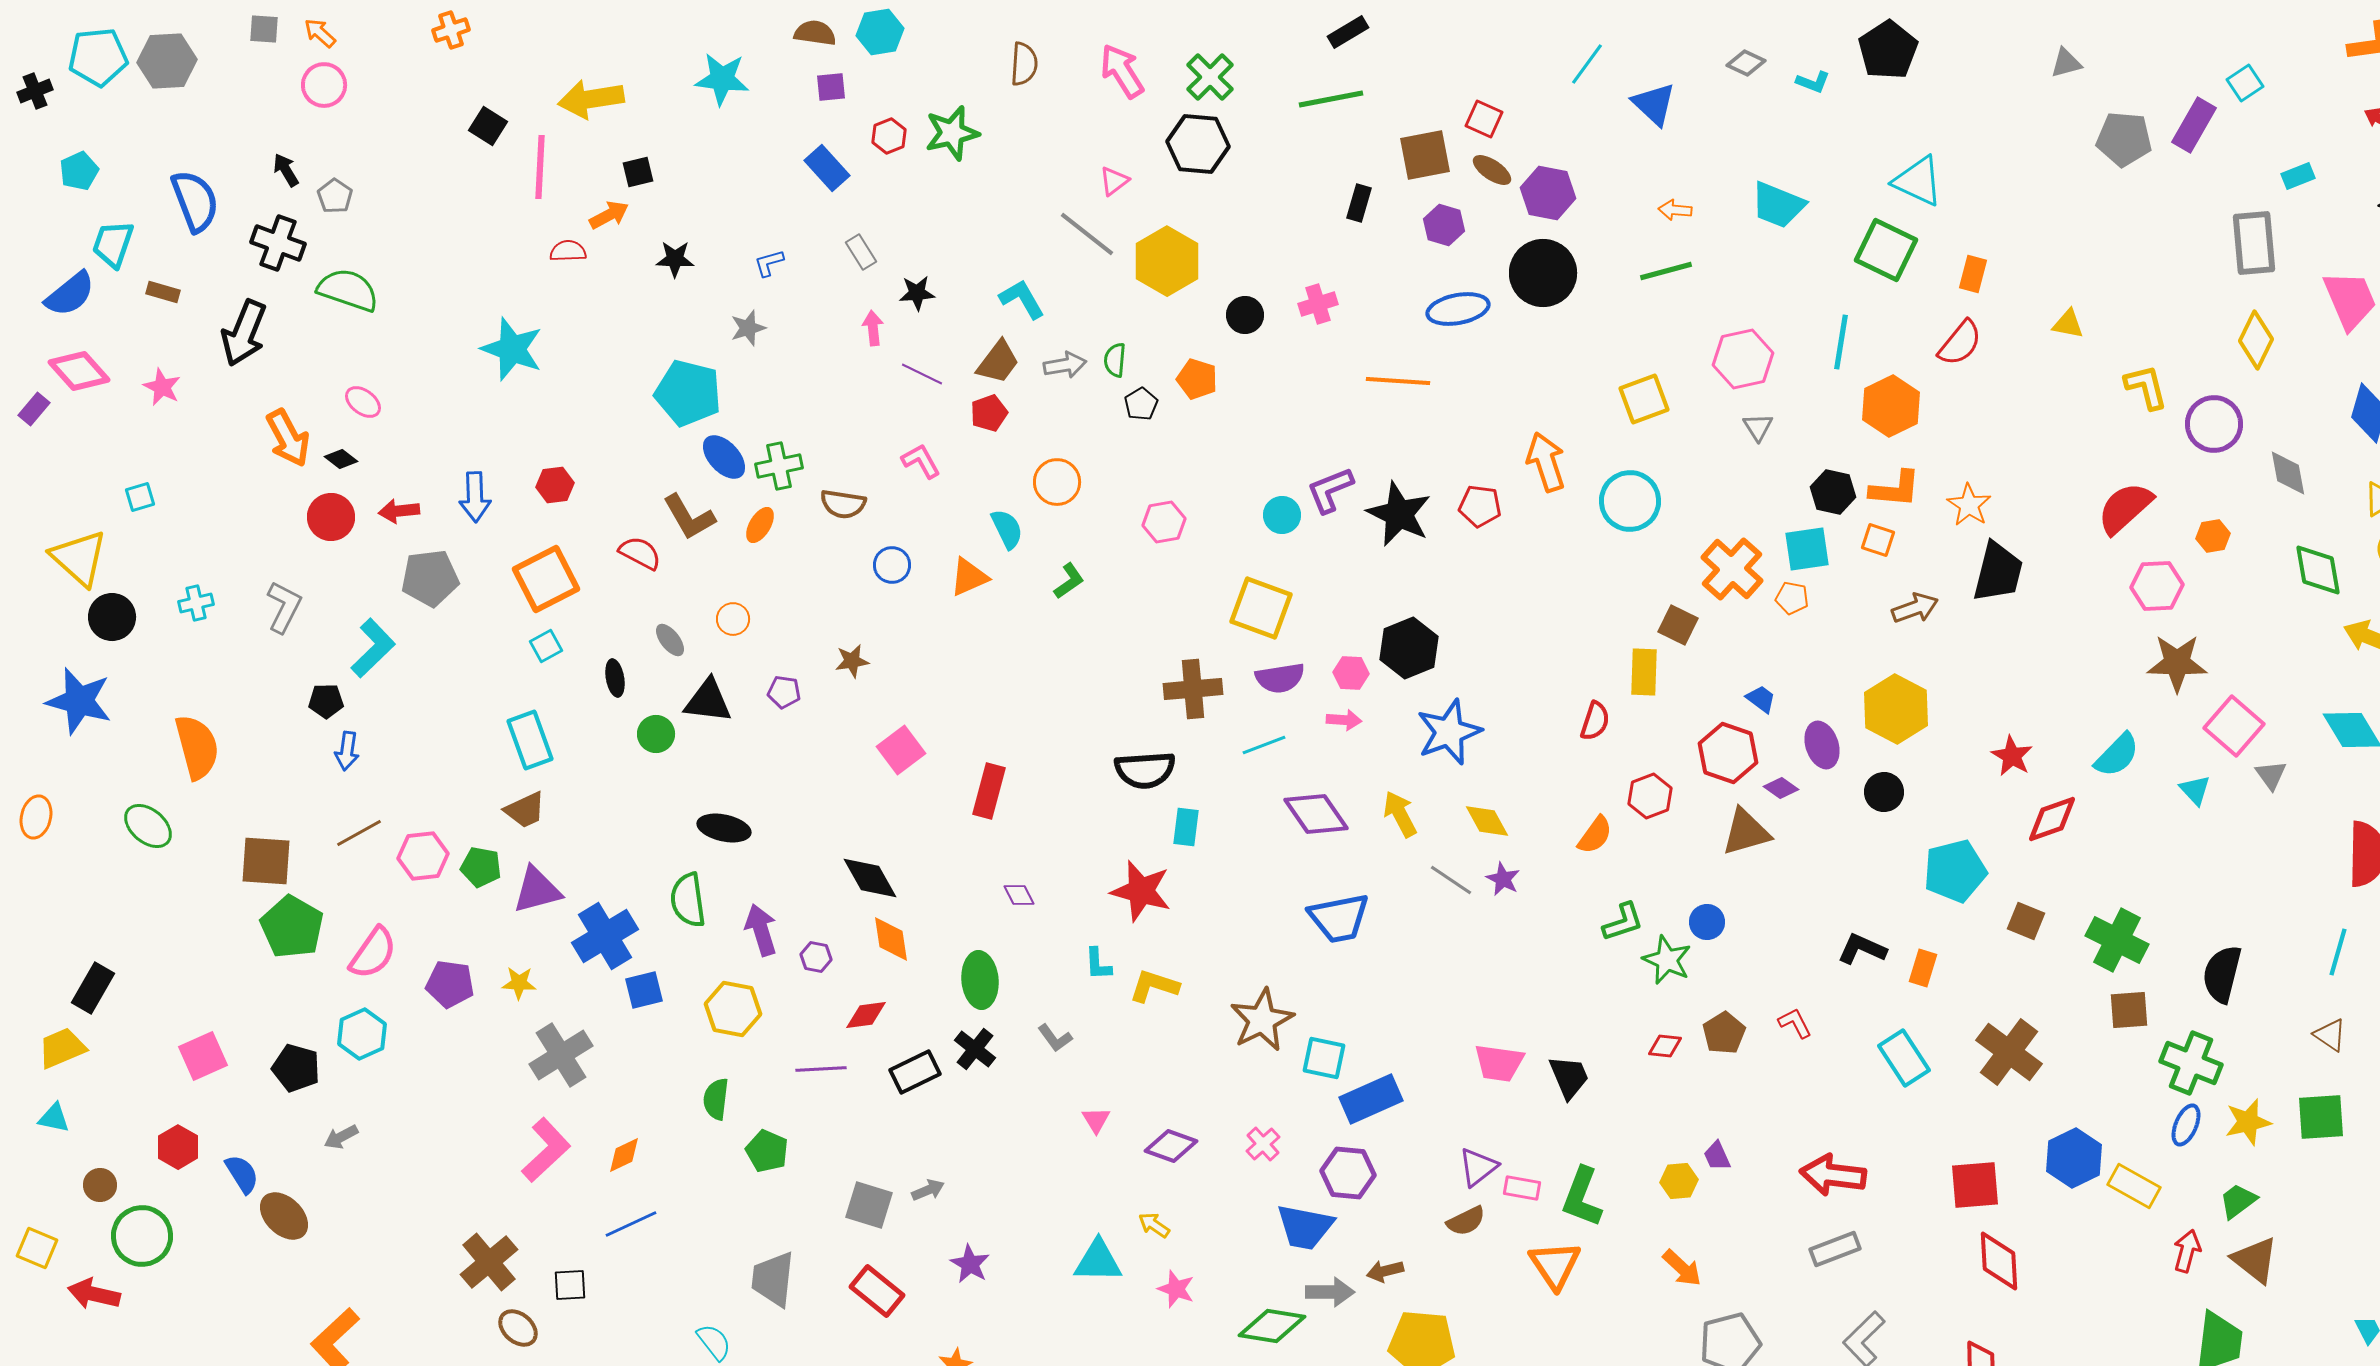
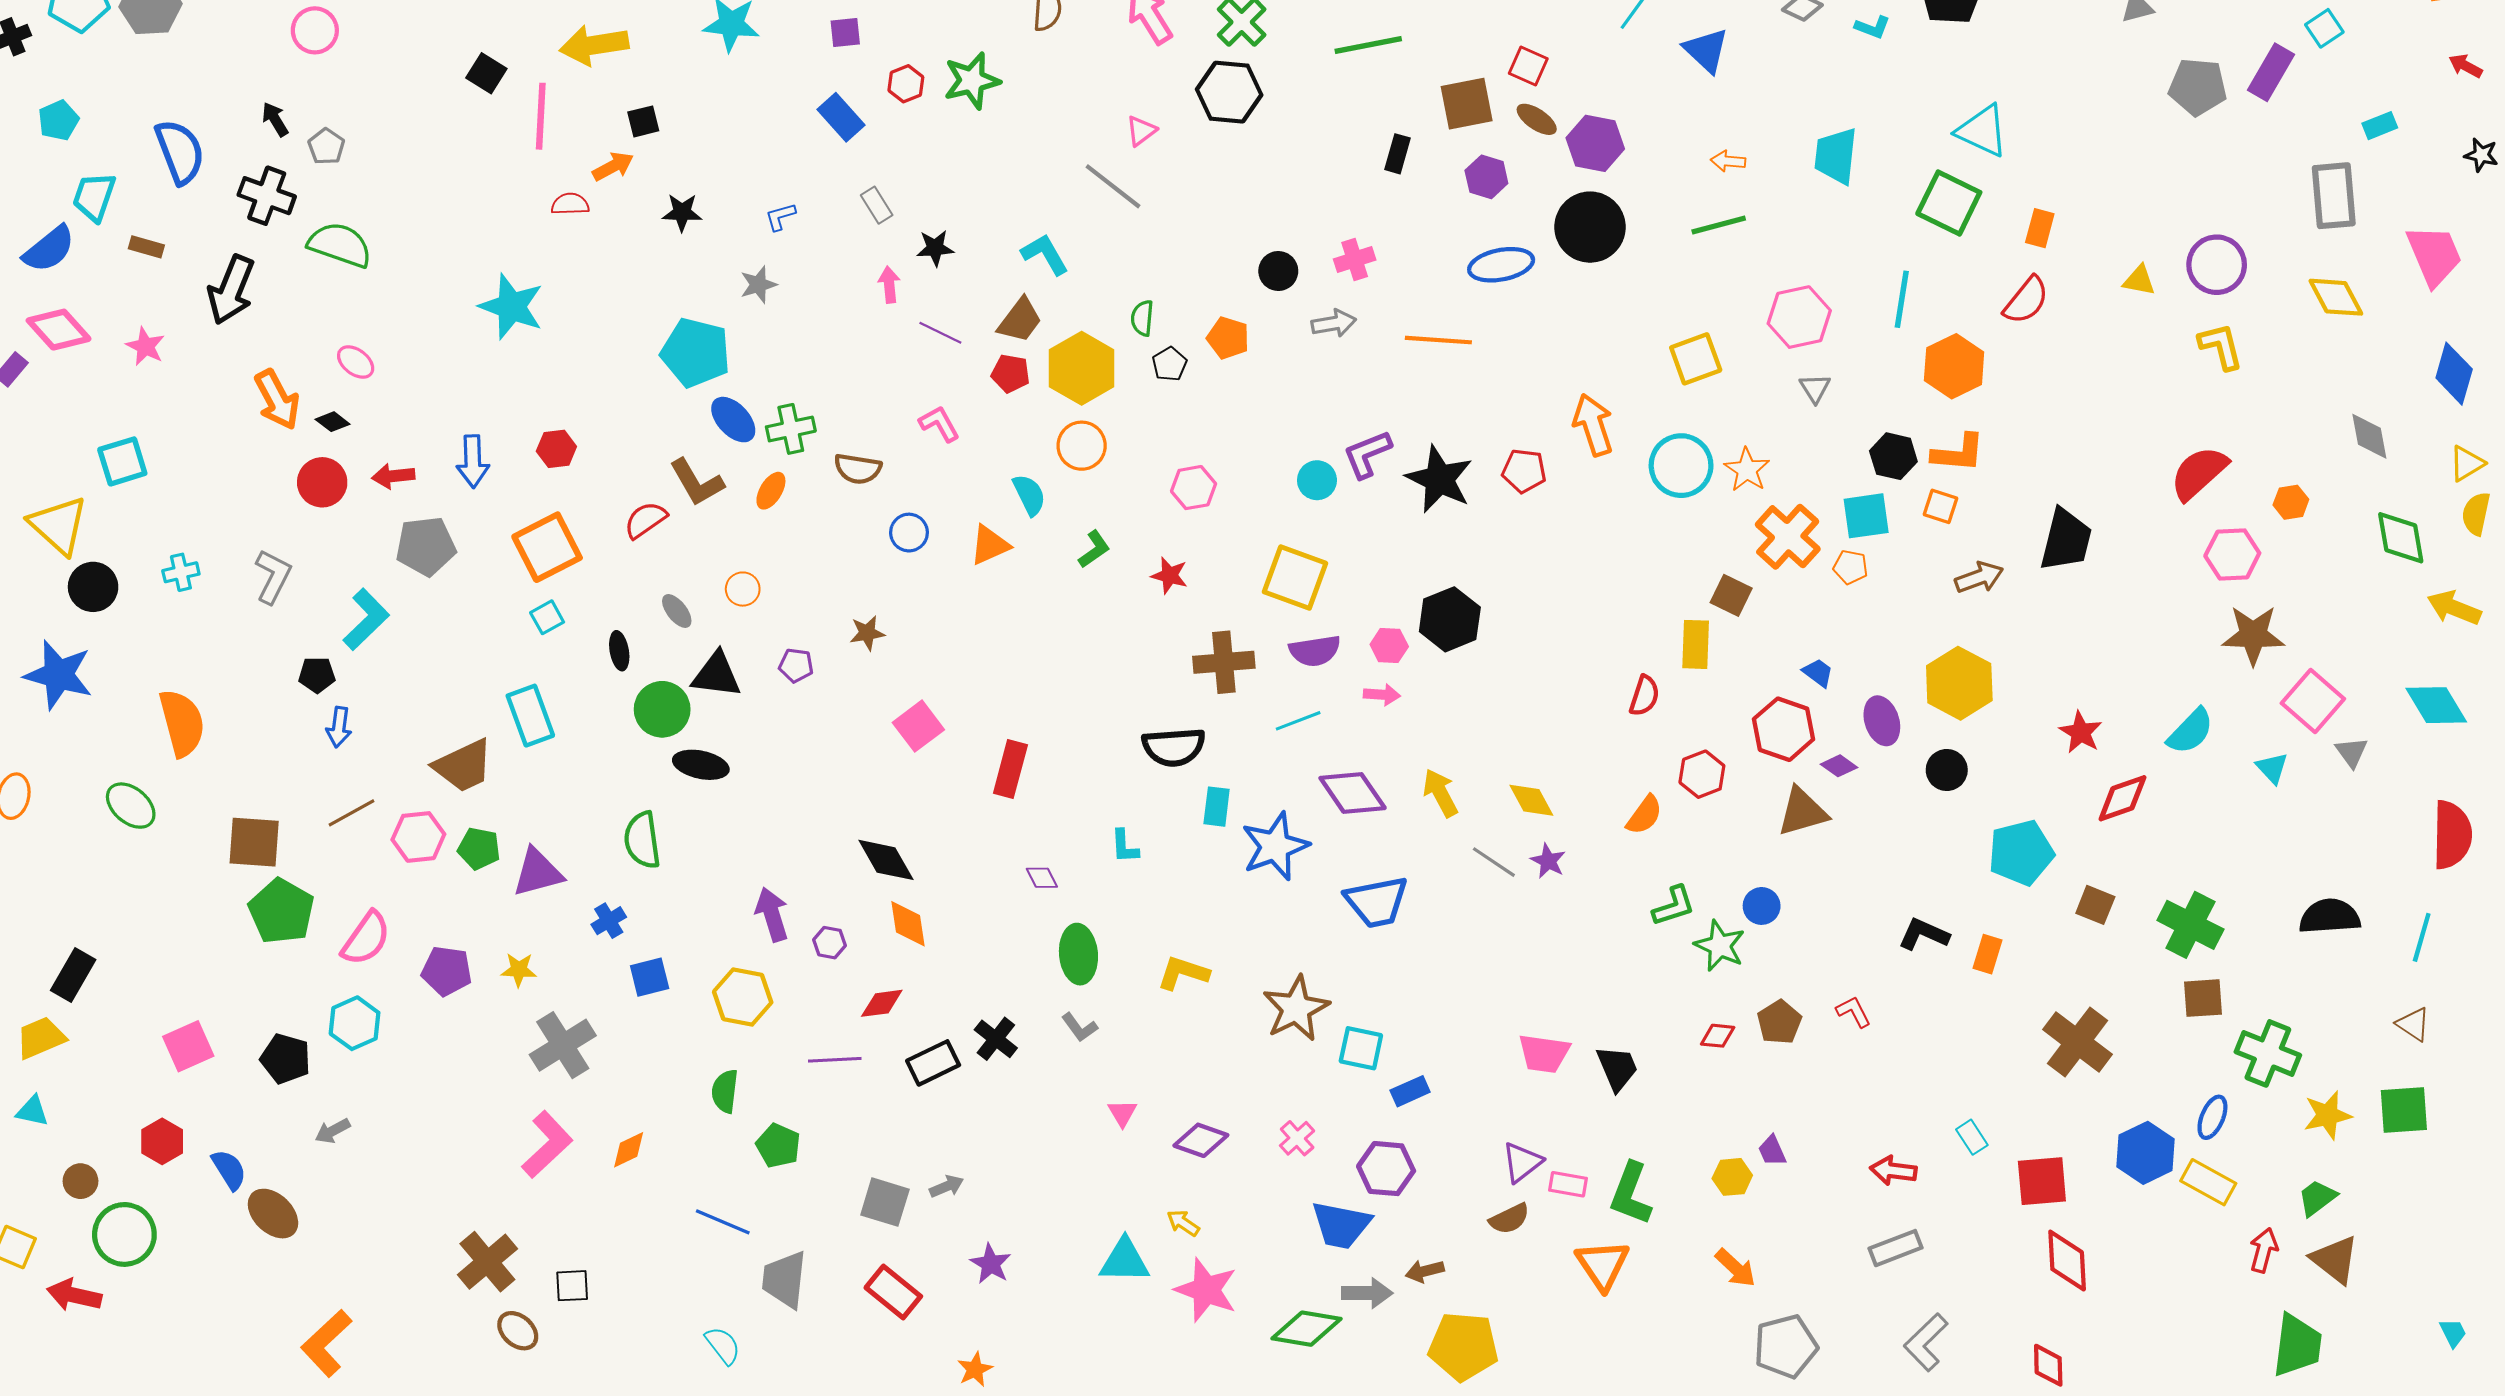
cyan trapezoid: (1778, 205) -> (1836, 156), turned 74
yellow hexagon: (1167, 261) -> (1082, 368), moved
yellow diamond: (2256, 340) -> (2336, 297), turned -54
gray arrow: (1065, 365) -> (1334, 323), moved
red pentagon: (989, 413) -> (1010, 374), turned 30
purple circle: (2214, 424) -> (2217, 265), moved
cyan square: (140, 497) -> (122, 461), size x1.6
orange star: (1969, 505) -> (1747, 470), moved
red semicircle: (640, 553) -> (645, 520), turned -63
blue star: (1449, 732) -> (1275, 846), moved
green circle: (656, 734) -> (662, 709), size x1.4
brown trapezoid: (525, 810) -> (463, 766), moved, size x1.4
black ellipse: (724, 828) -> (701, 765), moved
red star: (1141, 891) -> (1169, 575), moved, size x0.6
green semicircle: (688, 900) -> (642, 840), moved
blue cross: (605, 936) -> (609, 921), size x0.5
cyan L-shape: (1098, 964) -> (1124, 846), moved
black semicircle: (2222, 974) -> (2330, 916), moved, turned 72
green ellipse: (980, 980) -> (1078, 954), moved
cyan rectangle: (1904, 1058) -> (1972, 1137), moved, size x0.6
blue rectangle: (1371, 1099) -> (1410, 1091), size x0.6
blue ellipse: (2186, 1125) -> (2212, 1117), moved
red arrow: (1833, 1175) -> (1893, 1171), size x0.7
blue line: (631, 1224) -> (723, 1222), moved, turned 48
pink star: (1176, 1289) -> (1206, 1290), size x1.6

